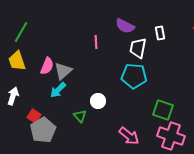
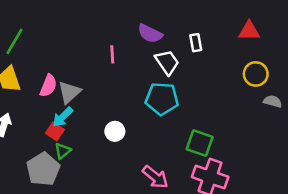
white trapezoid: (138, 48) -> (167, 62), turned 135
red square: (34, 116) -> (55, 131), moved
green triangle: (80, 116) -> (63, 151), moved, turned 32

